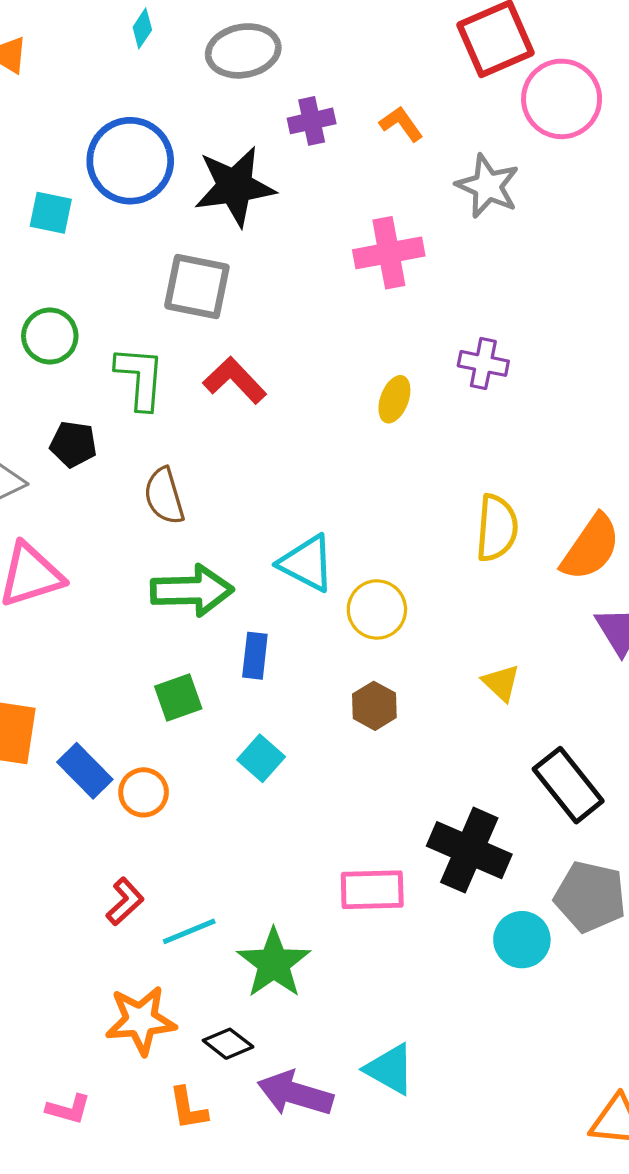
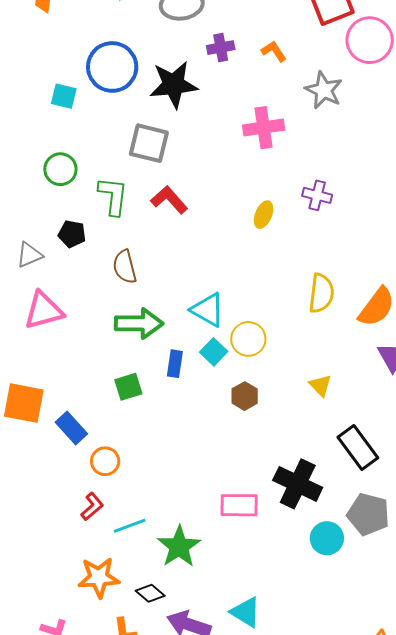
cyan square: (261, 758) -> (214, 352), moved
orange circle: (144, 792) -> (105, 461), moved

